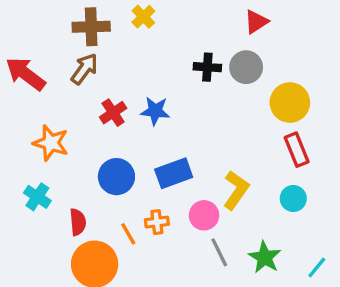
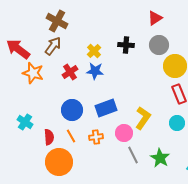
yellow cross: (143, 17) -> (94, 51), moved
brown cross: (91, 27) -> (57, 21), turned 30
gray circle: (246, 67) -> (159, 45), moved
orange star: (51, 143) -> (33, 73), moved
orange line: (128, 234) -> (71, 136), moved

